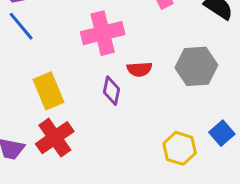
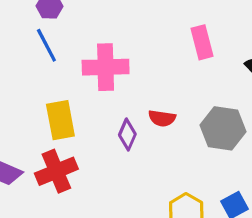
pink cross: (103, 33) -> (106, 67), moved

